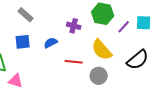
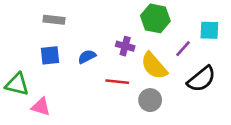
gray rectangle: (26, 15) -> (54, 20), turned -35
purple cross: (74, 26) -> (125, 46), moved
purple line: (124, 27) -> (183, 49), moved

